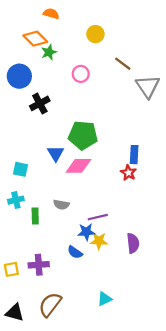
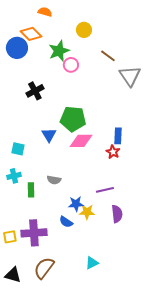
green star: (49, 52) -> (59, 51), moved, size x1.5
blue circle: (19, 76) -> (17, 48), moved
pink diamond: (78, 166) -> (81, 141), moved
purple line: (98, 217) -> (105, 190), moved
purple cross: (39, 265) -> (34, 233), size x1.4

